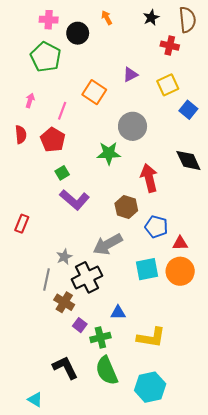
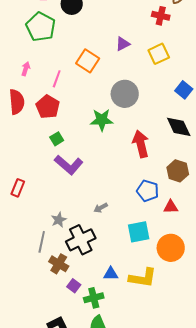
blue square: (188, 110) -> (184, 90), moved
red semicircle: (21, 135) -> (17, 102), size x1.4
brown hexagon: (126, 207) -> (178, 171), moved
gray arrow: (108, 244) -> (101, 208), size x0.5
orange circle: (180, 271) -> (171, 248), moved
yellow L-shape: (151, 337) -> (143, 278), moved

